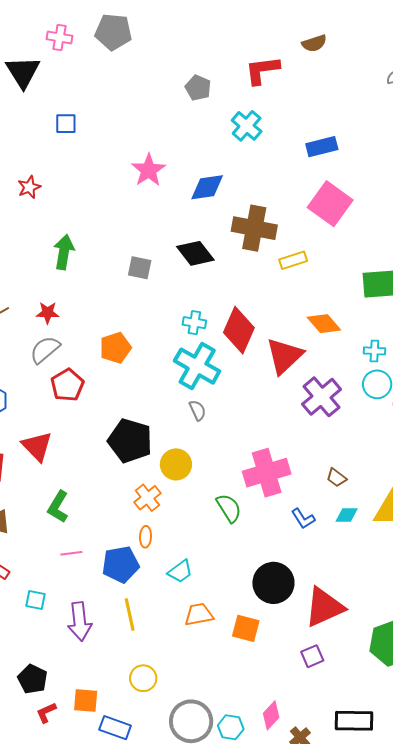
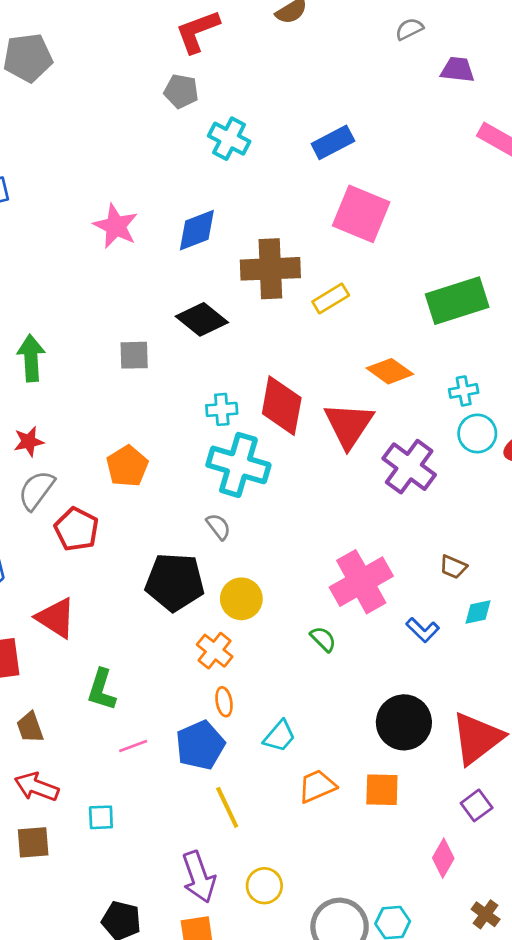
red L-shape: (262, 70) -> (198, 31), moved
gray pentagon: (198, 88) -> (181, 91), moved
gray semicircle: (198, 410) -> (218, 527), moved
green semicircle: (229, 508) -> (323, 639), size x0.7
purple arrow: (80, 622) -> (199, 877), moved
pink diamond: (271, 715) -> (443, 858), moved

